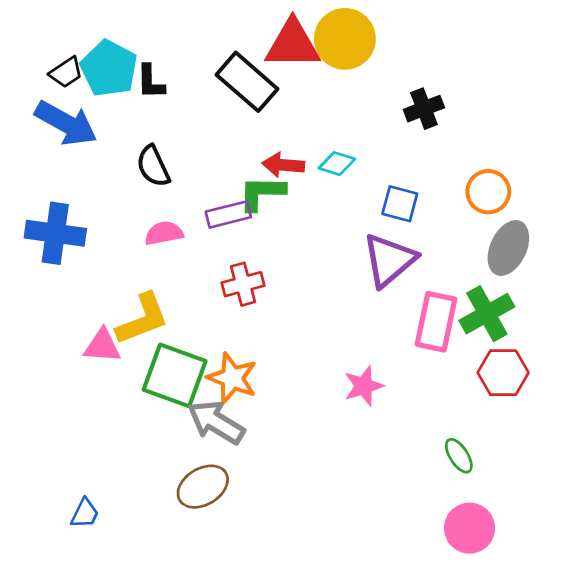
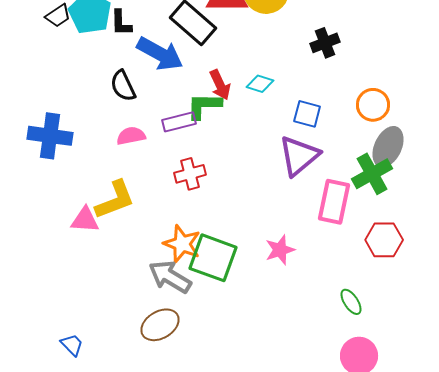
blue arrow: (66, 123) -> (160, 54), moved
red arrow: (283, 165) -> (220, 85), turned -120
green cross: (487, 314) -> (372, 174), moved
green square: (175, 375) -> (213, 258), moved
blue trapezoid: (85, 513) -> (72, 345), turned -70

